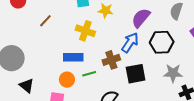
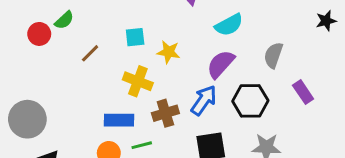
brown line: (45, 21) -> (90, 53), moved
brown cross: (111, 60) -> (165, 113), moved

